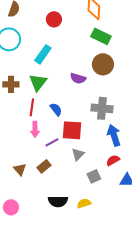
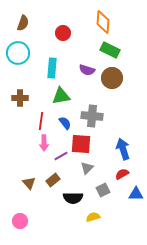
cyan rectangle: (43, 54) -> (52, 68), turned -30
purple semicircle: (78, 78) -> (87, 70), moved
green triangle: (38, 82) -> (61, 96), moved, turned 42
gray cross: (102, 108) -> (92, 116), moved
black semicircle: (58, 201) -> (73, 198), moved

